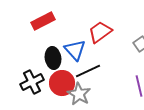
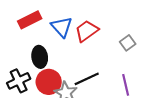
blue triangle: (75, 50) -> (62, 27), moved
black line: (88, 71) -> (87, 79), moved

